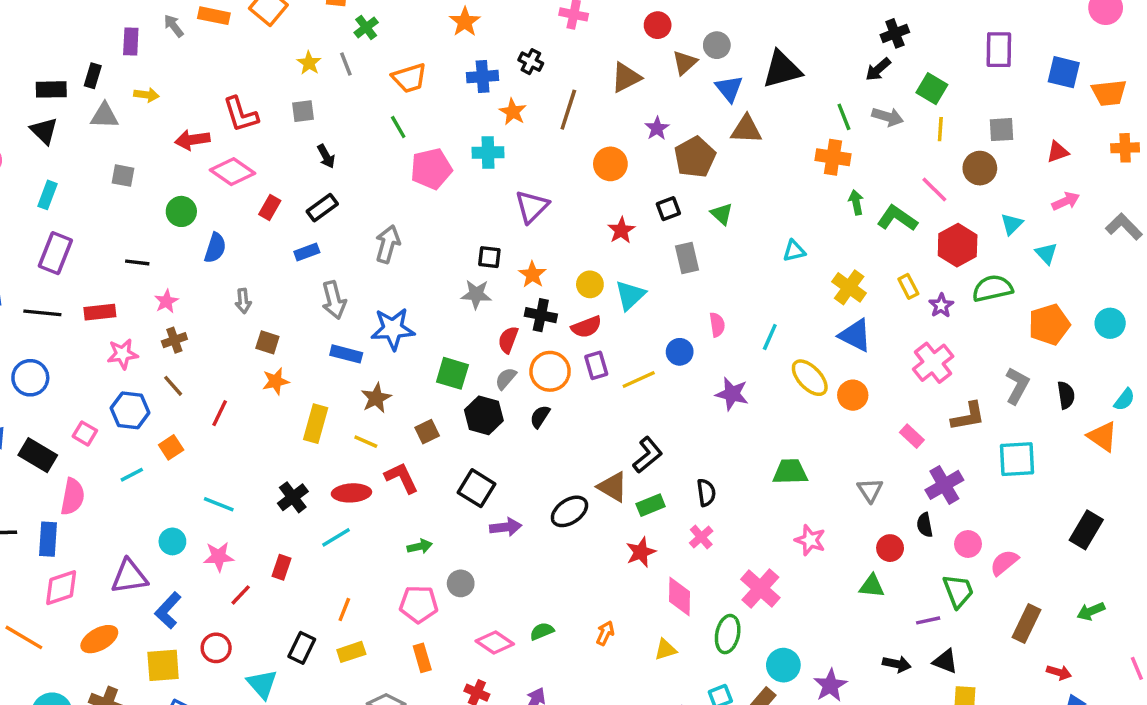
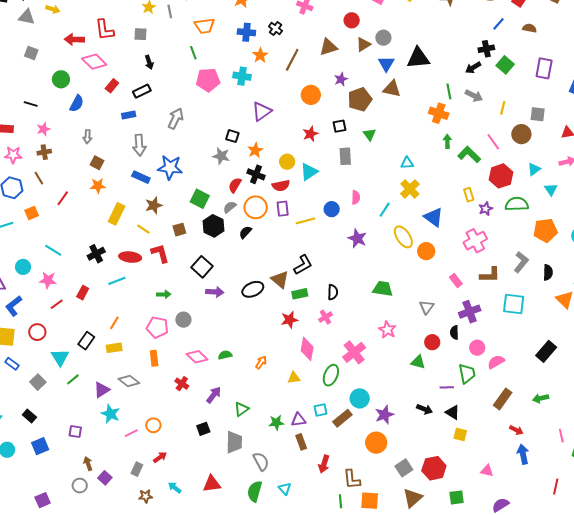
green square: (932, 89) -> (505, 65), moved
yellow cross: (849, 287) -> (410, 189), moved

